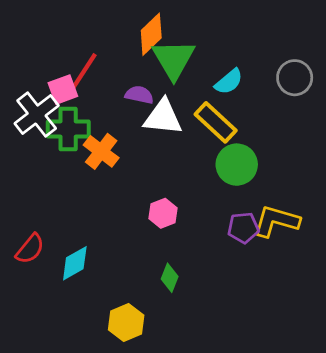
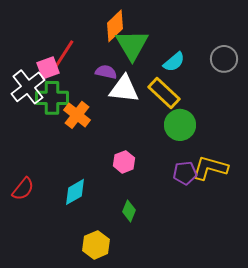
cyan diamond: (75, 263) -> (75, 192), moved

